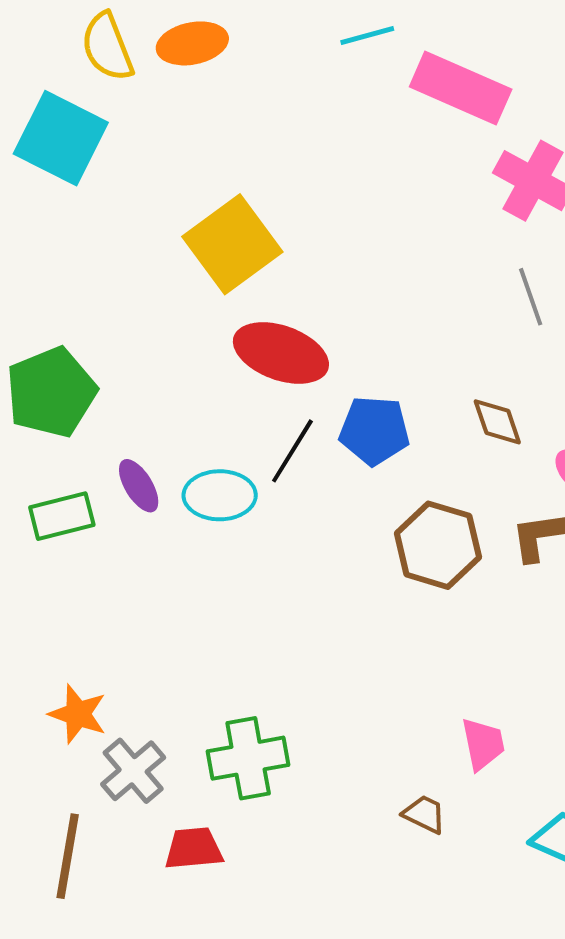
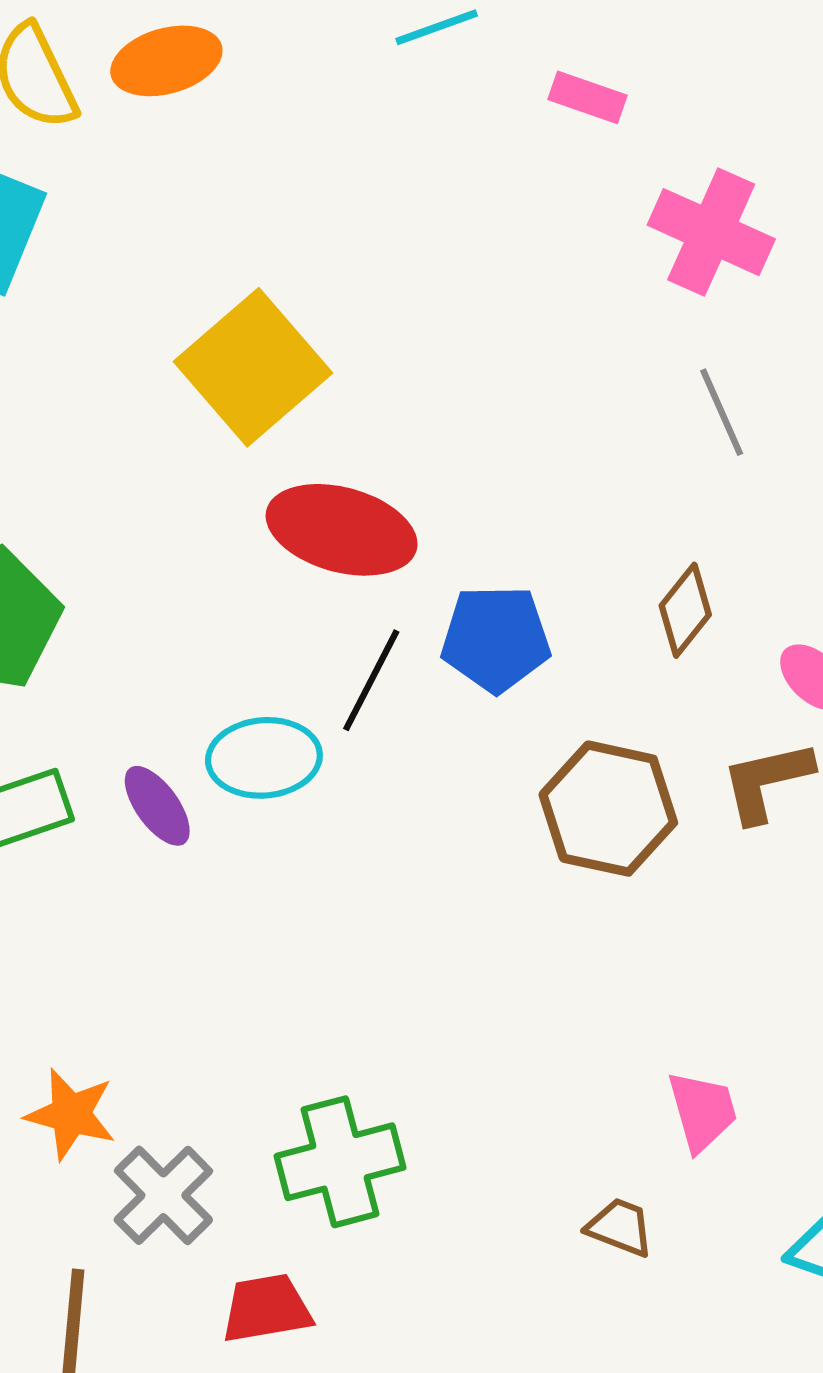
pink rectangle: (461, 88) -> (588, 97), size x0.5
brown diamond: (497, 422) -> (685, 610), turned 62
purple ellipse: (139, 486) -> (157, 806), moved

